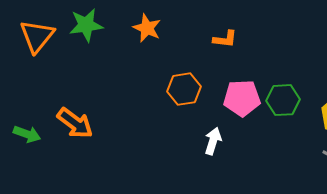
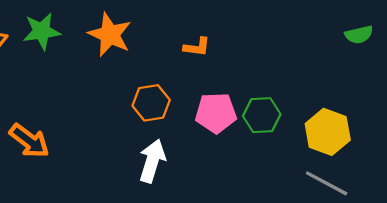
orange star: (147, 28) -> (110, 35), size x1.4
white arrow: (213, 141) -> (152, 161), moved, size x1.4

